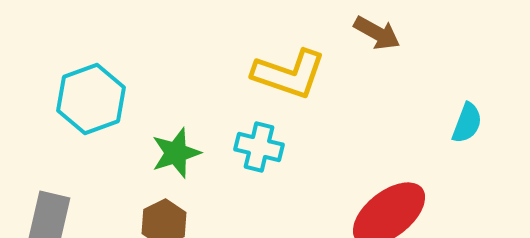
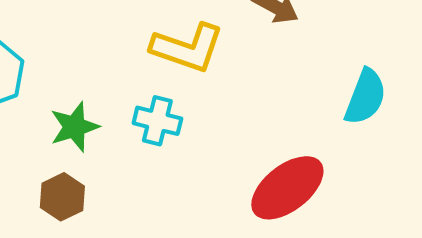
cyan semicircle: (467, 123) -> (365, 97), size x1.4

